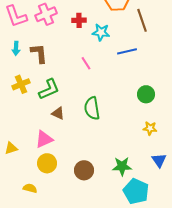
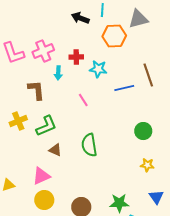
brown line: (142, 20) -> (148, 75), moved
cyan arrow: (16, 48) -> (58, 73), moved

